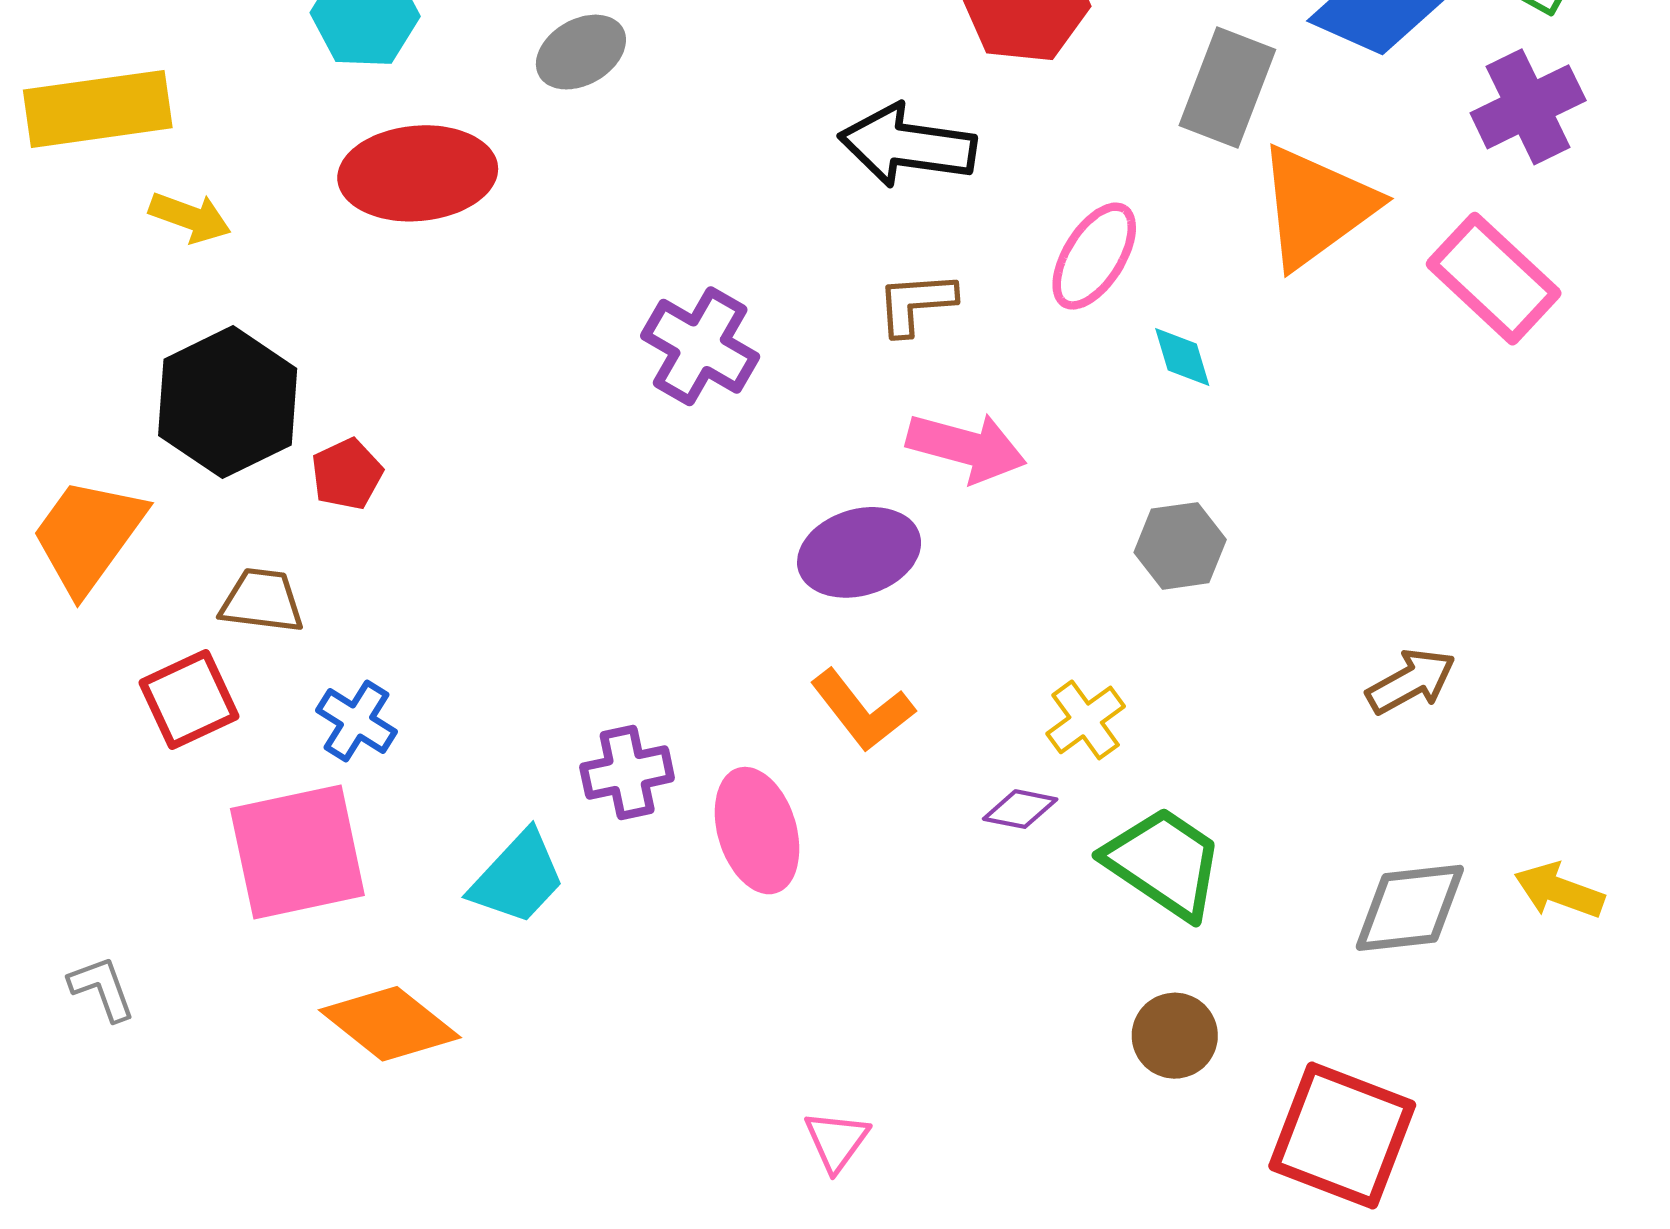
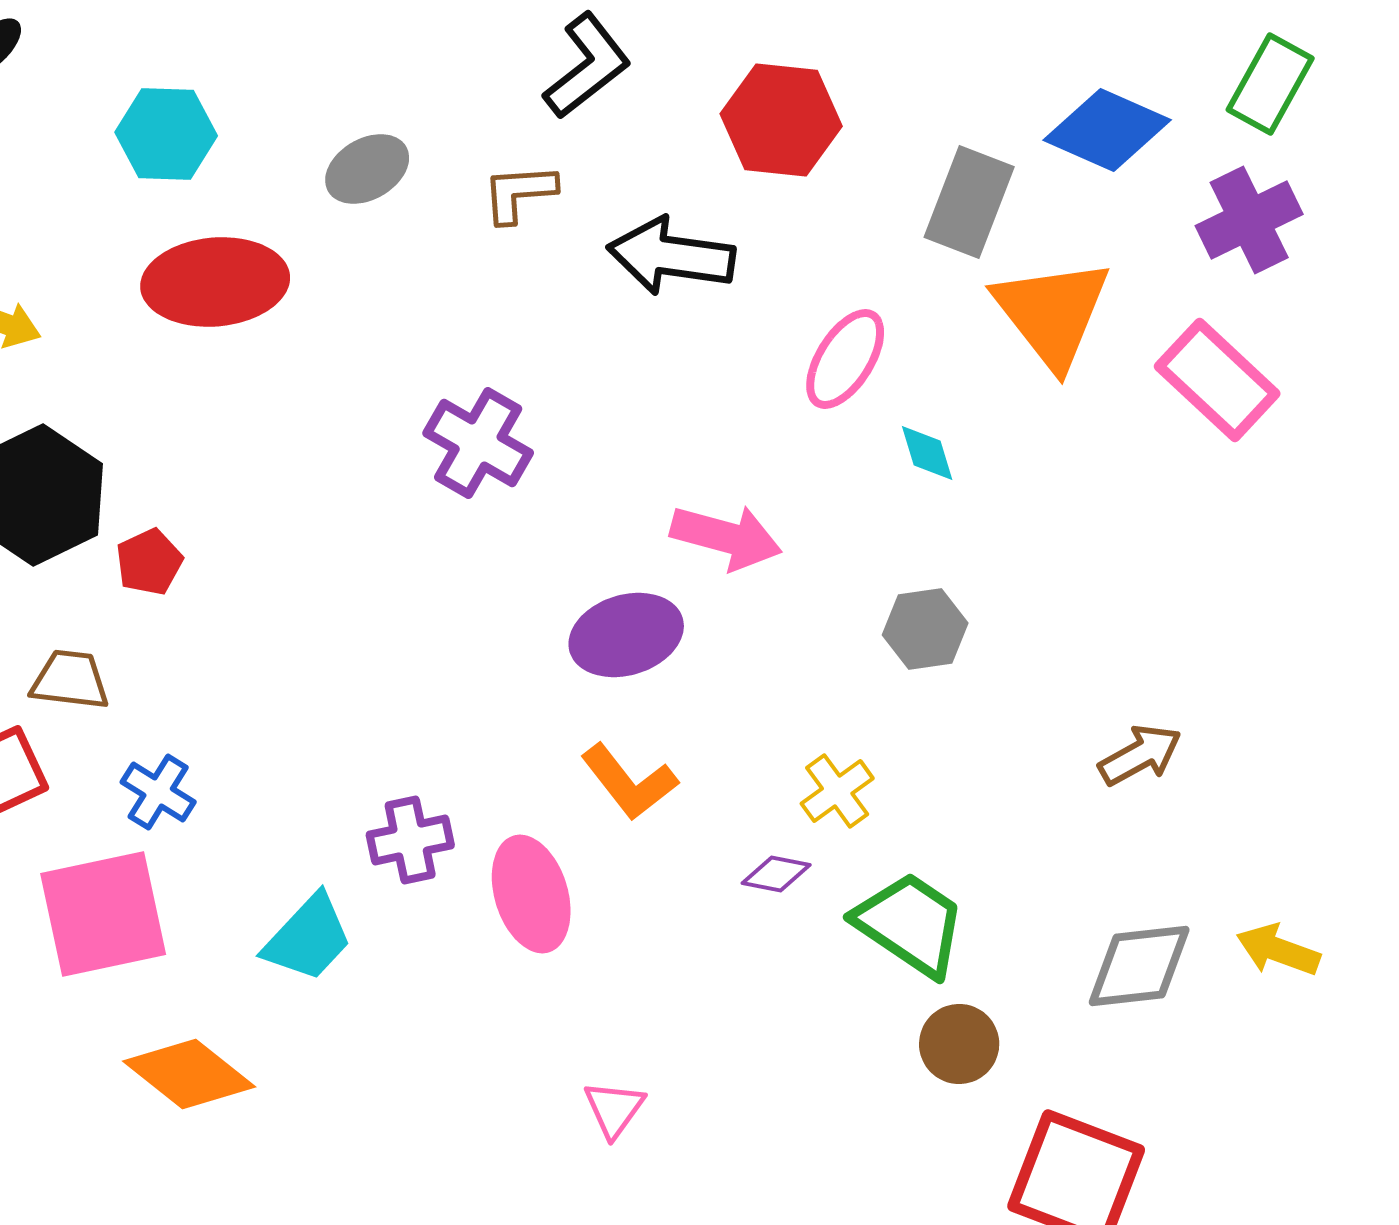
orange triangle: (1316, 207) -> (1052, 313), turned -32
brown L-shape: (916, 303) -> (519, 193), moved
brown circle: (1175, 1036) -> (959, 1044), moved
pink triangle: (836, 1141) -> (614, 1109), moved

